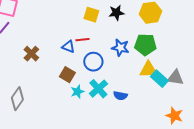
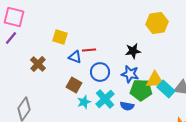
black star: (116, 13) -> (133, 51), moved
yellow square: (91, 15) -> (60, 37), moved
green pentagon: (145, 45) -> (141, 90), moved
blue star: (120, 48) -> (130, 74), moved

